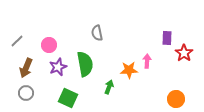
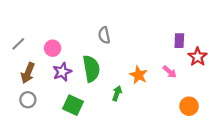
pink arrow: (147, 61) -> (170, 72), moved, turned 128
orange star: (129, 70) -> (139, 75), turned 30

